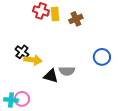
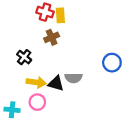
brown cross: (76, 19) -> (52, 37), moved
yellow arrow: (33, 60) -> (36, 82), moved
pink circle: (22, 99) -> (37, 102), moved

